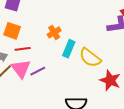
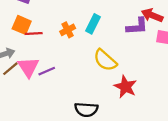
red line: (23, 49) -> (34, 33), moved
cyan rectangle: (69, 49) -> (93, 24), moved

